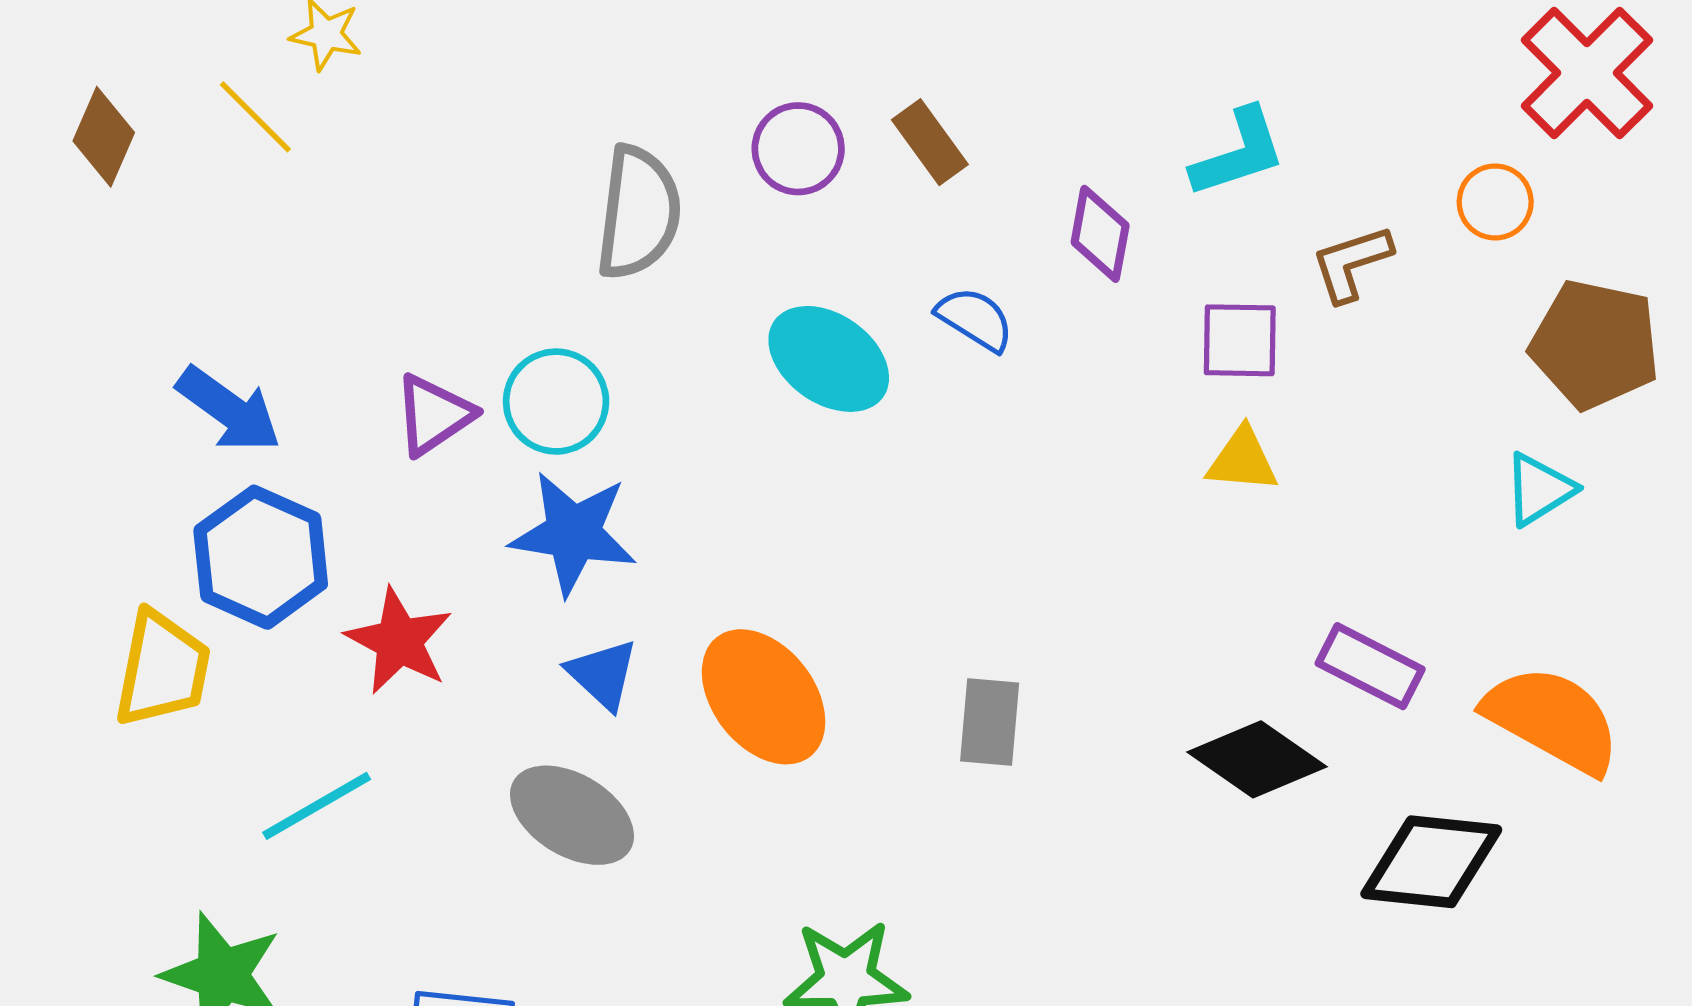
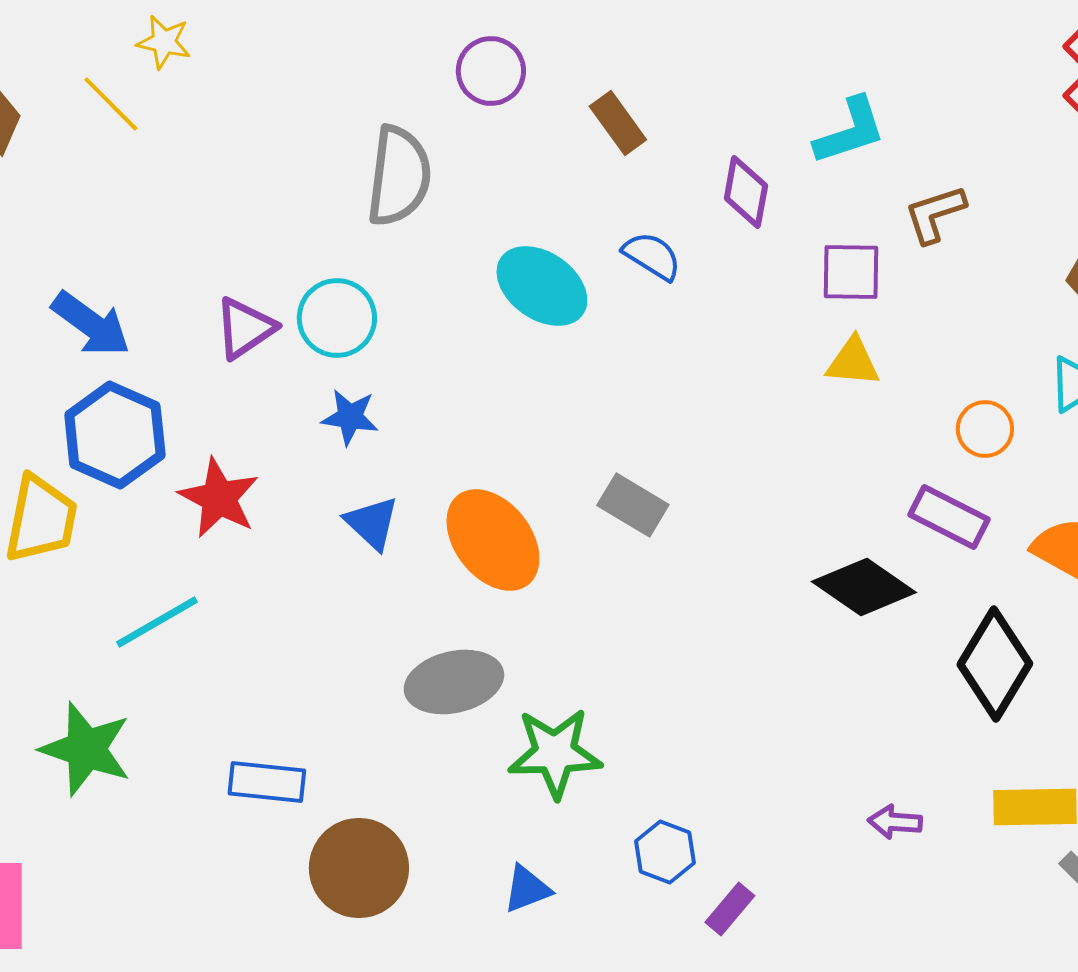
purple circle: (798, 149) -> (491, 71), moved
orange circle: (1495, 202) -> (985, 429), moved
blue star: (573, 533) -> (350, 417), size x0.6
gray rectangle: (990, 722) -> (633, 505), moved, turned -64
gray ellipse: (572, 815) -> (454, 682), moved, turned -44
black diamond: (1431, 862) -> (995, 664), turned -65

